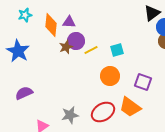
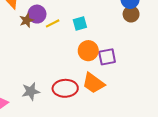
orange circle: (110, 76) -> (88, 51), moved
purple square: (143, 82) -> (107, 57), turned -30
red ellipse: (103, 112) -> (65, 88), turned 30

